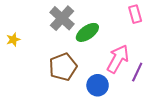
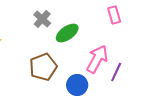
gray cross: (62, 18) -> (42, 19), size x0.7

